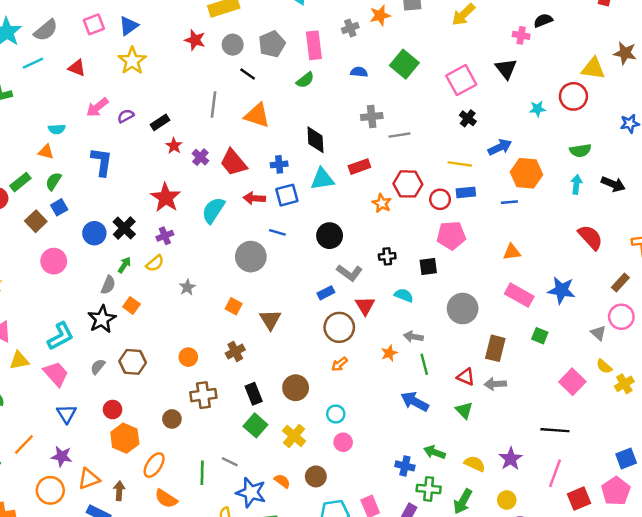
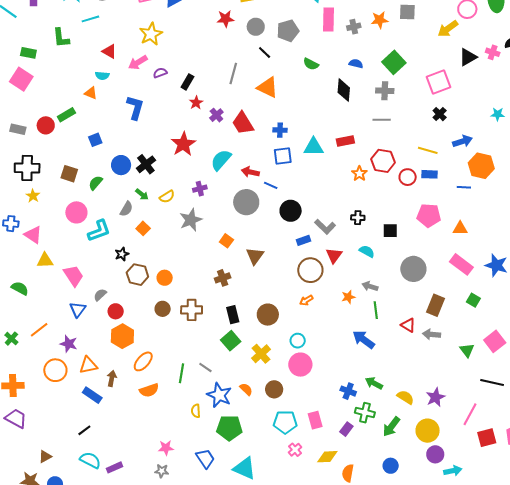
red star: (195, 40) -> (225, 19), turned -30
pink rectangle: (314, 45) -> (329, 19), moved
yellow star: (132, 61) -> (151, 34), moved
red triangle: (77, 68) -> (109, 51), moved
black triangle: (506, 69) -> (468, 57), moved, turned 30
green semicircle: (305, 80) -> (311, 64), turned 56
gray cross: (372, 116) -> (385, 91), moved
black rectangle: (160, 122) -> (187, 82), turned -35
black diamond: (315, 140) -> (344, 90), moved
green semicircle: (53, 181) -> (96, 183), moved
red arrow: (254, 198) -> (250, 172), moved
brown square: (36, 221) -> (69, 174), moved, turned -36
pink pentagon: (451, 235) -> (429, 215), moved
purple cross: (165, 236) -> (200, 189), moved
black circle: (330, 236) -> (291, 211), moved
pink circle: (54, 261) -> (76, 212), moved
green arrow: (124, 265) -> (142, 194), turned 88
gray star: (187, 287) -> (191, 220), size x1.6
black star: (102, 319) -> (122, 254), moved, size x0.6
cyan L-shape: (61, 336) -> (99, 231), moved
orange circle: (188, 357) -> (165, 278), moved
gray semicircle: (98, 367) -> (100, 295), moved
green triangle: (464, 410) -> (467, 350), moved
brown circle: (172, 419) -> (163, 309), moved
black line: (555, 430) -> (492, 383), moved
pink circle: (343, 442) -> (300, 365), size x1.5
orange semicircle: (166, 499) -> (149, 390), turned -60
yellow circle: (507, 500) -> (428, 431), size x1.5

